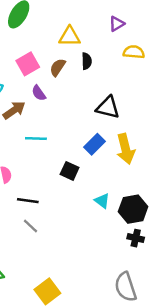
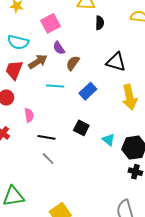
brown semicircle: (58, 67) -> (73, 63), moved
blue rectangle: (95, 144) -> (88, 91), moved
black square: (70, 171) -> (81, 128), moved

